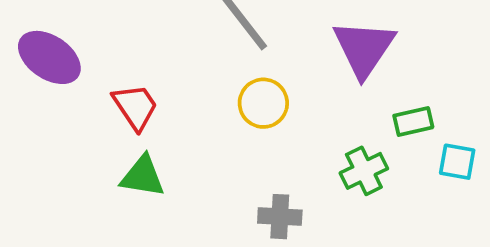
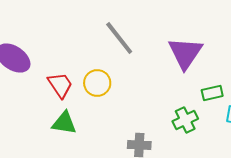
yellow circle: (263, 103) -> (97, 83), moved

